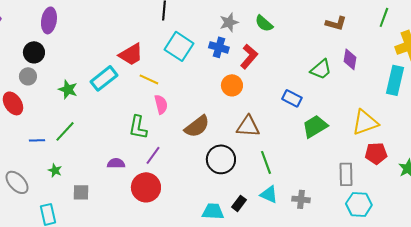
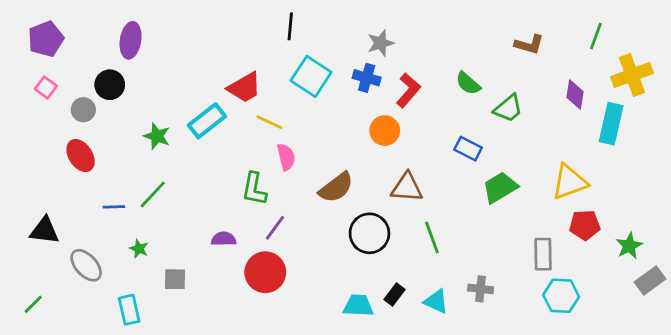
green semicircle: (264, 23) -> (468, 83), moved
purple diamond: (350, 59) -> (575, 94), moved
gray circle: (28, 76) -> (83, 110), moved
cyan triangle: (269, 194) -> (436, 301), moved

